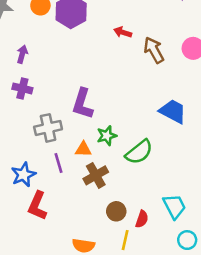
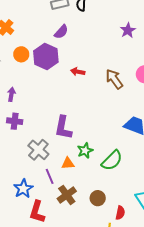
red arrow: (123, 32) -> (78, 72), moved
gray cross: (48, 128) -> (38, 150), turned -30
brown cross: (96, 175) -> (67, 195), moved
brown circle: (116, 211) -> (98, 198), moved

